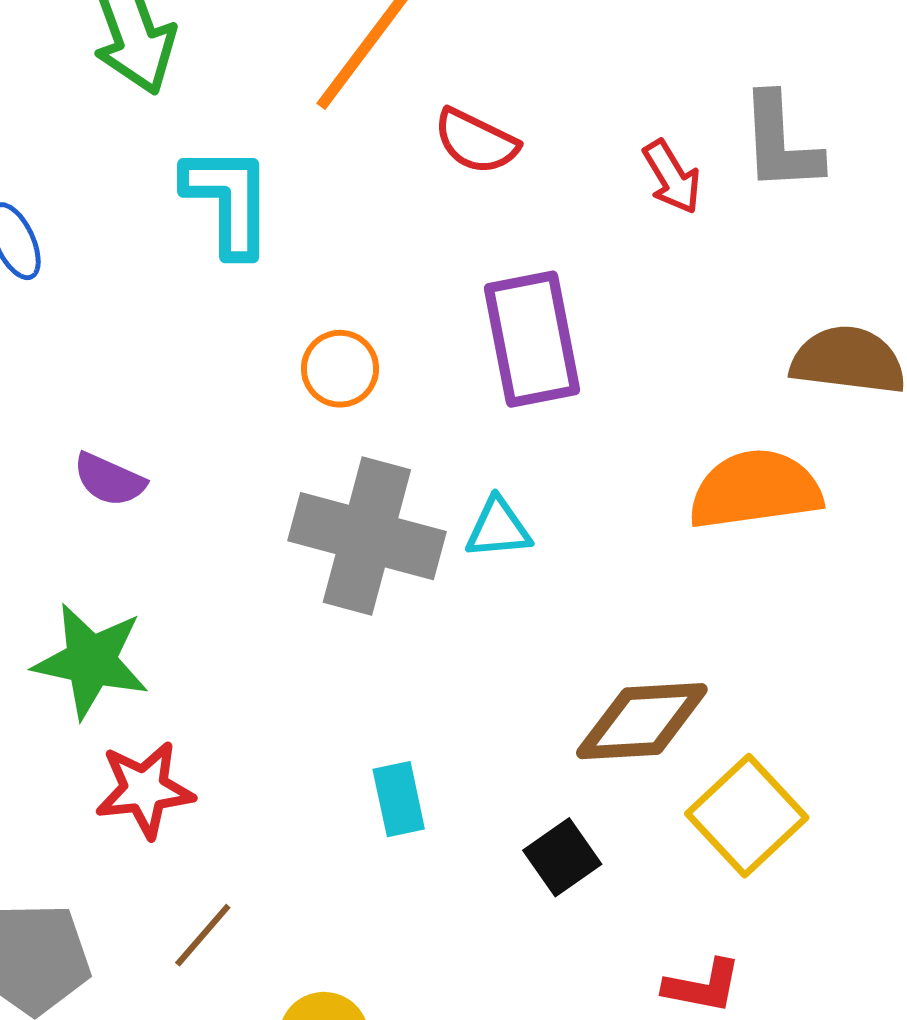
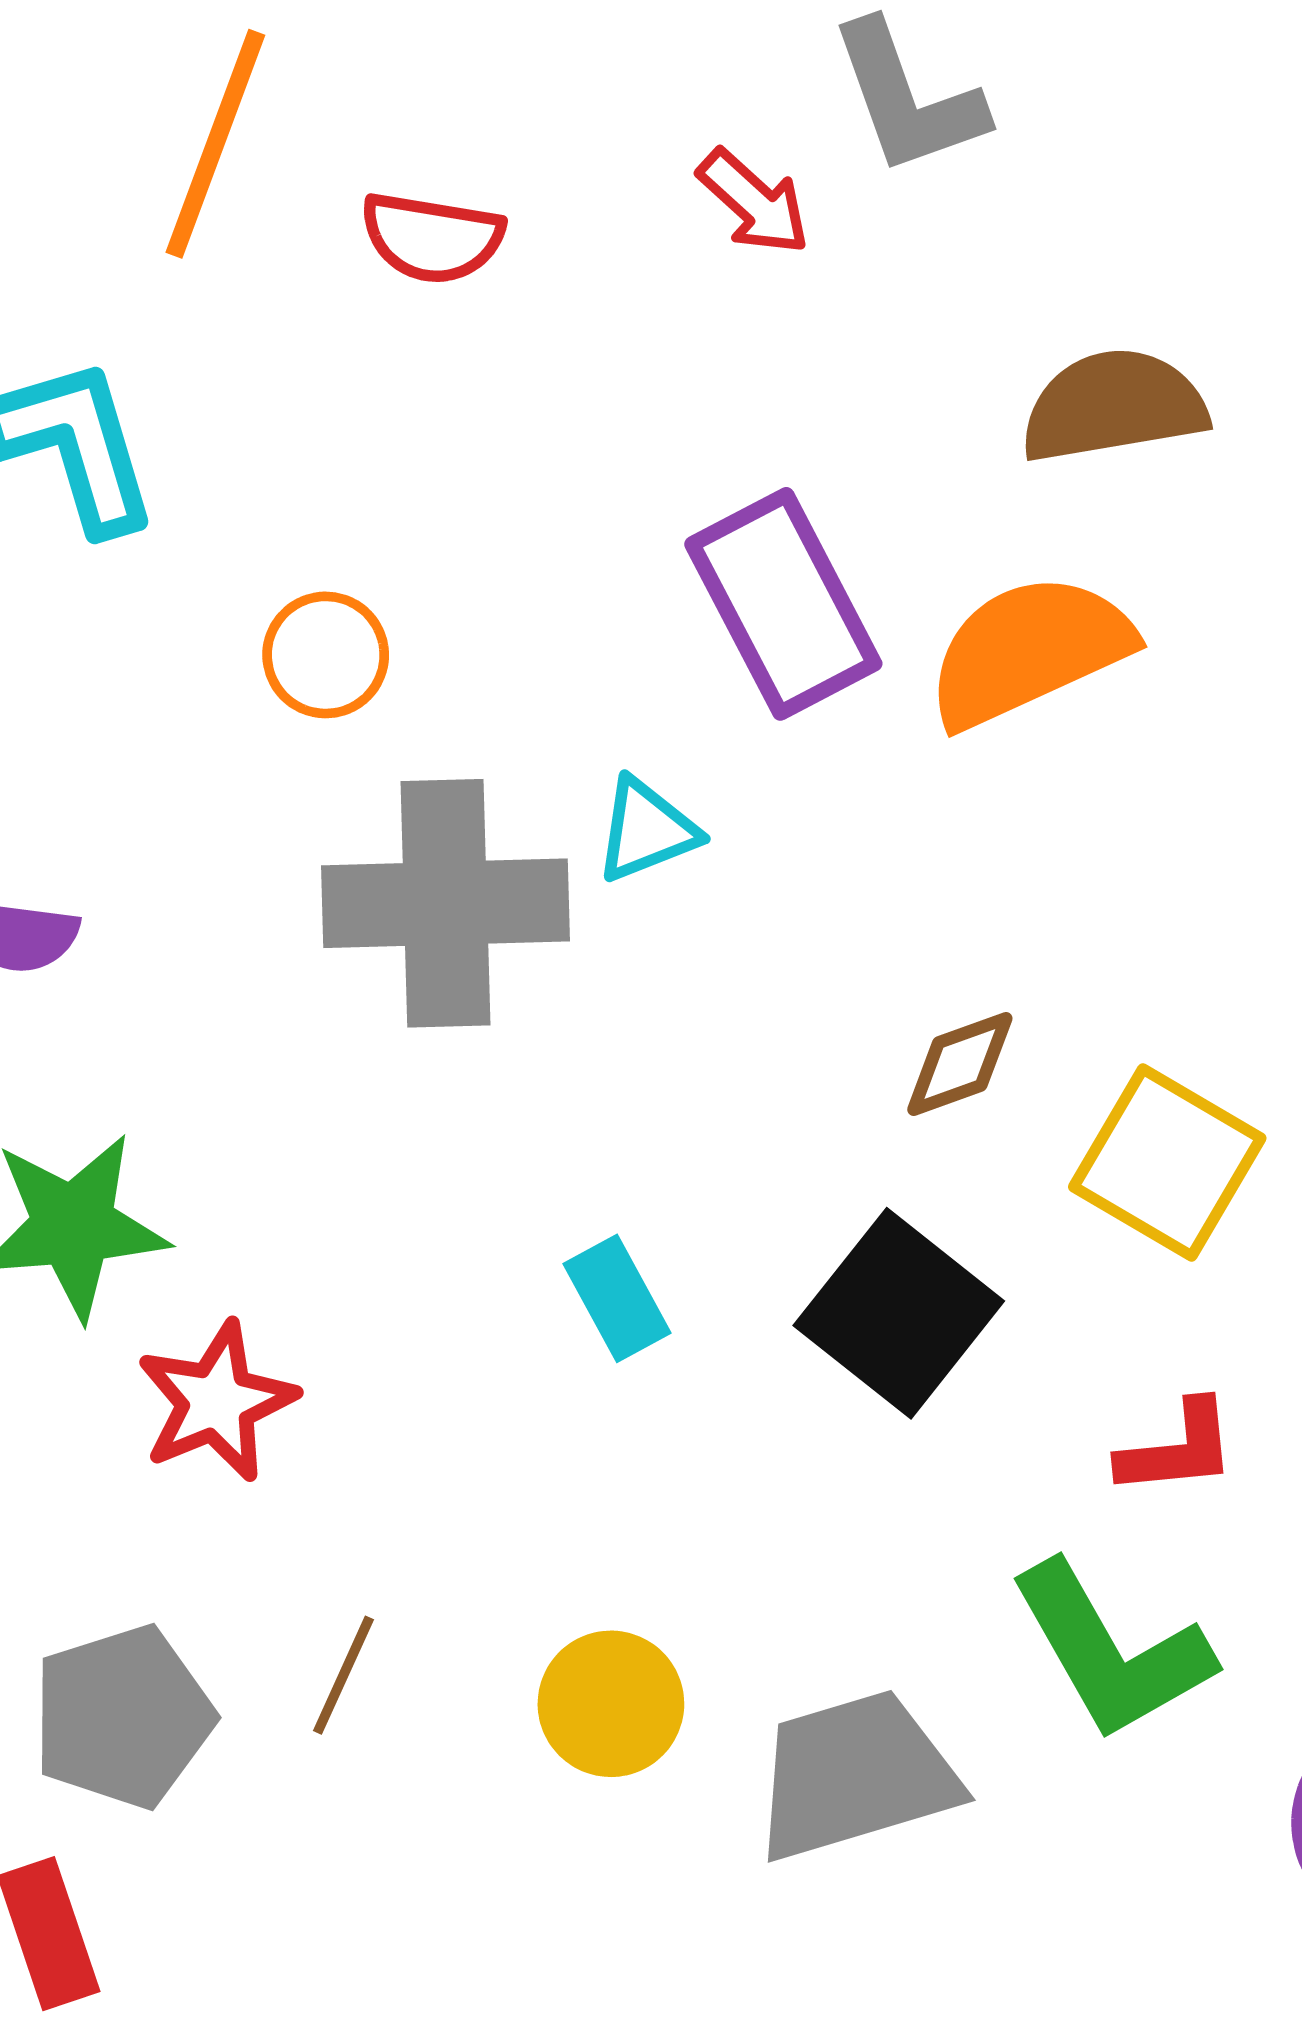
purple rectangle: (532, 339) -> (783, 604), moved
brown diamond: (642, 721) -> (960, 1064), size x0.6
black square: (562, 857) -> (899, 1313), size x1.6
brown line: (203, 935) -> (343, 1675), moved

